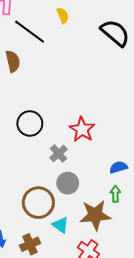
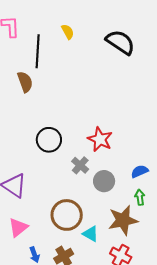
black line: (30, 32) -> (38, 51), turned 64
gray circle: (68, 183) -> (104, 181), moved

